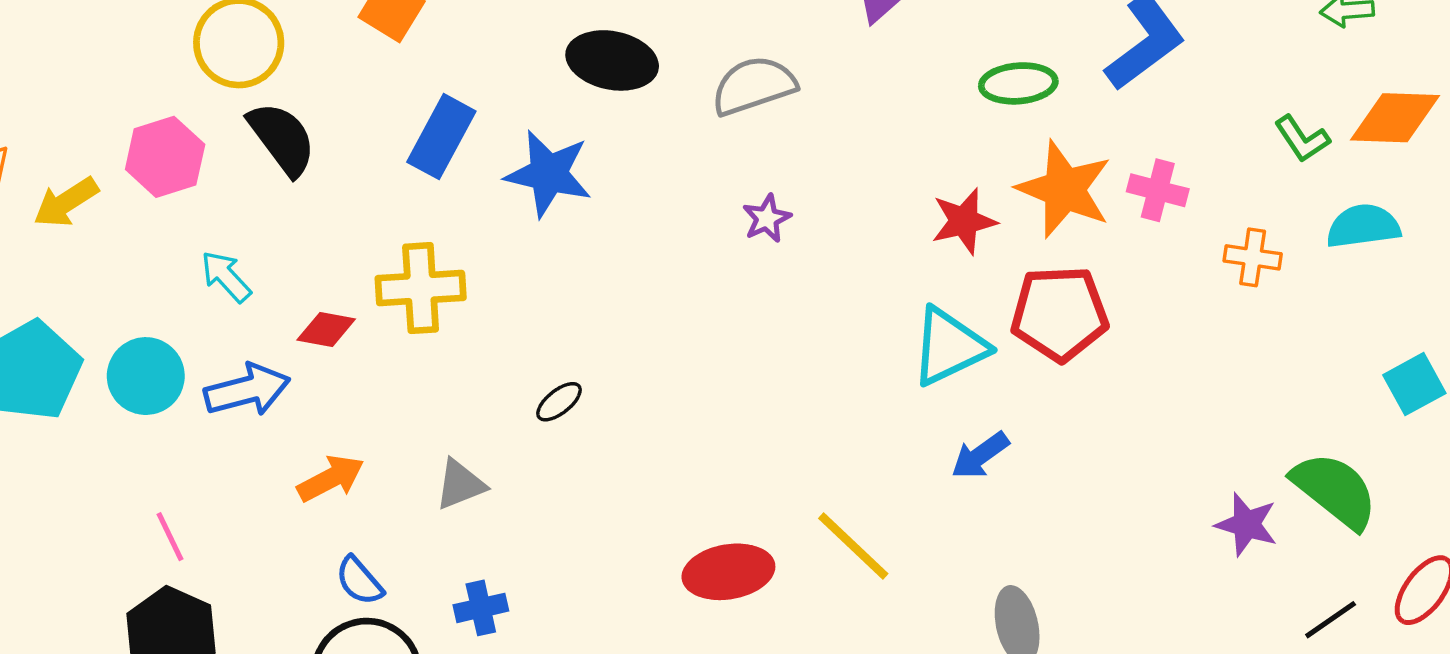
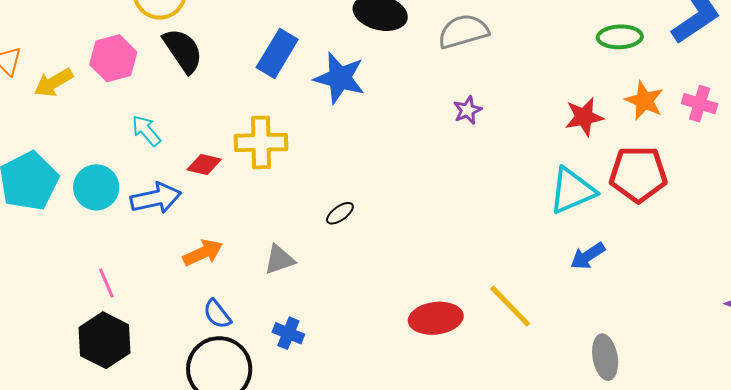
orange star: (1064, 189) -> (644, 101), size x0.7
blue cross: (481, 608) -> (288, 333), turned 32

